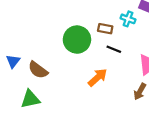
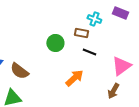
cyan cross: (128, 19) -> (94, 19), moved
green circle: (77, 40) -> (55, 43), size x0.7

